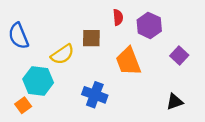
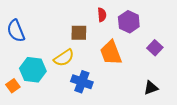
yellow semicircle: (62, 54) -> (64, 58), moved
orange square: (23, 105) -> (13, 86), moved

